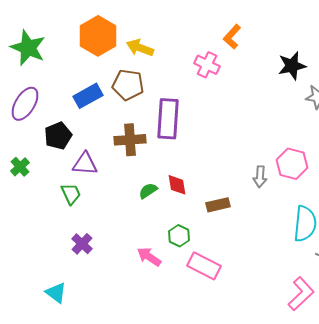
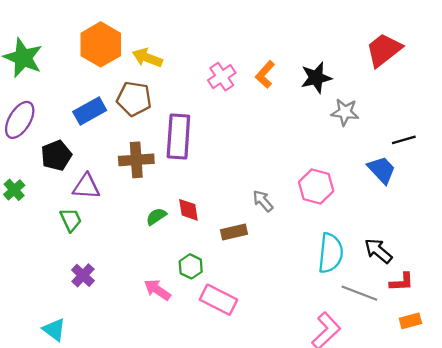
orange L-shape: (232, 37) -> (265, 74), moved
pink cross: (207, 65) -> (222, 77), turned 30
gray arrow: (260, 177) -> (263, 201), moved, turned 135

